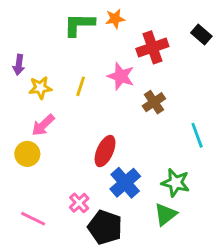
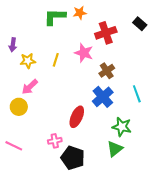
red ellipse: (105, 151) -> (77, 117), moved
blue cross: (125, 183) -> (103, 97), moved
pink cross: (79, 203) -> (55, 141), turned 32
pink line: (33, 219) -> (14, 146), moved

